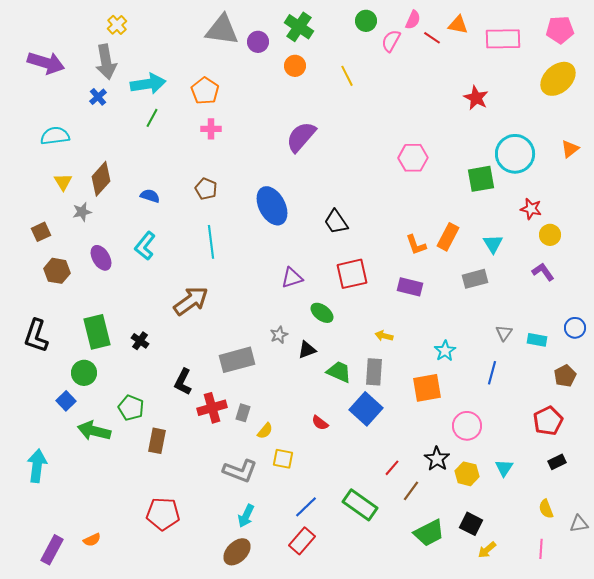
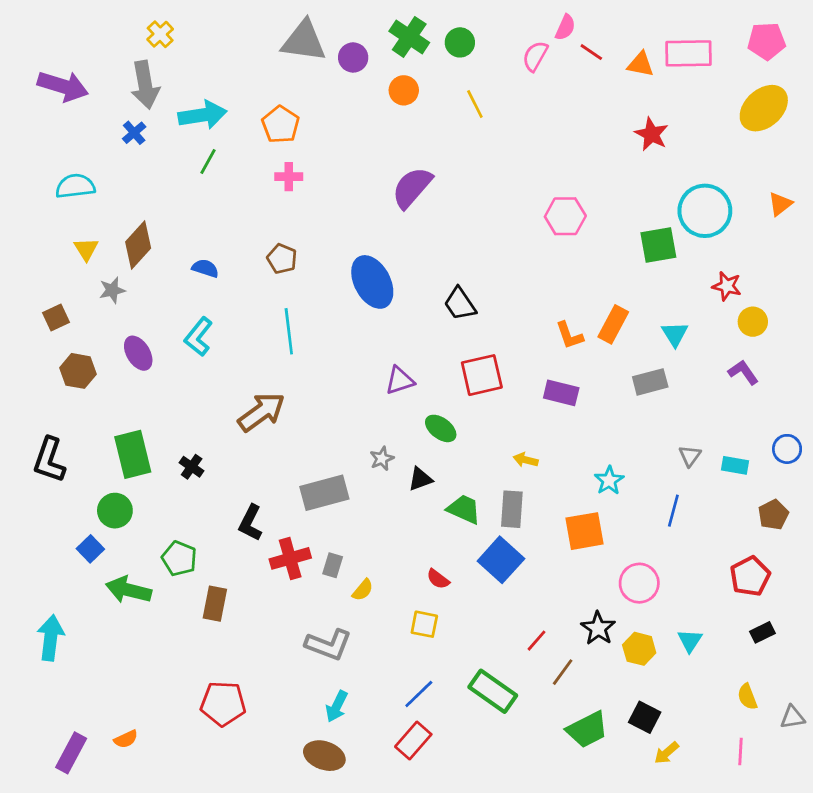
green circle: (366, 21) -> (460, 42), moved
orange triangle: (458, 25) -> (641, 64), moved
yellow square: (283, 459) -> (424, 624), moved
brown ellipse: (237, 552) -> (324, 756), turned 64

